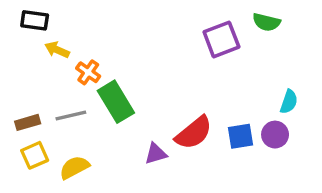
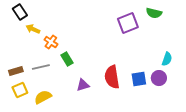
black rectangle: (35, 20) -> (20, 12), turned 49
green rectangle: (116, 102) -> (67, 59), size x0.6
red semicircle: (194, 133) -> (112, 77), turned 120
purple triangle: (156, 154) -> (83, 85), moved

